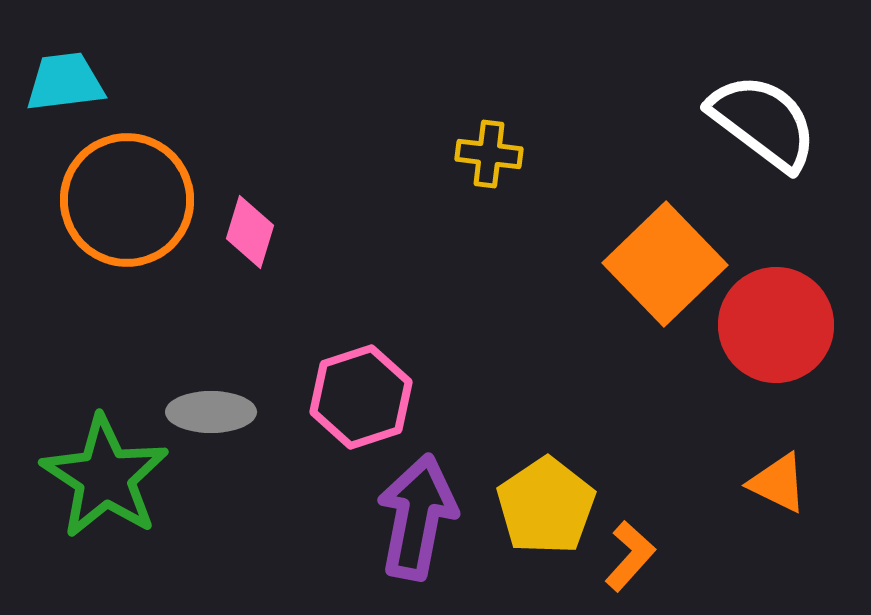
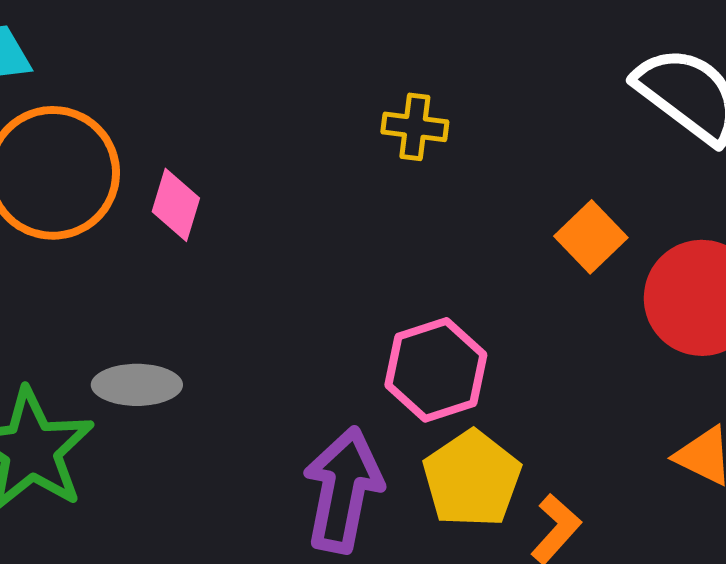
orange square: (665, 264) -> (591, 237), size x0.6
pink hexagon: (361, 397) -> (436, 370), moved

